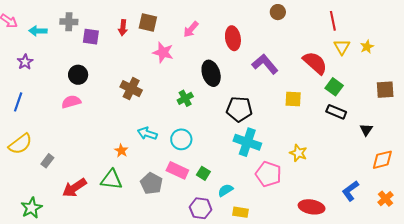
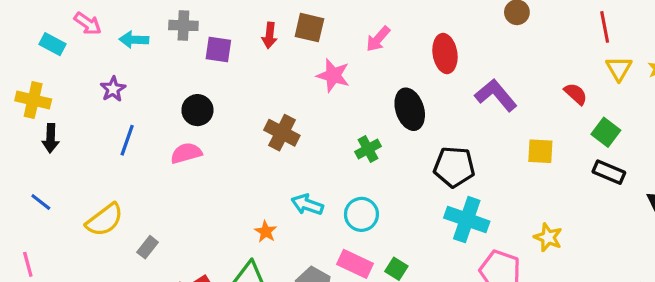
red semicircle: (315, 63) -> (576, 94), size x0.6
blue line: (18, 102) -> (127, 140), moved

